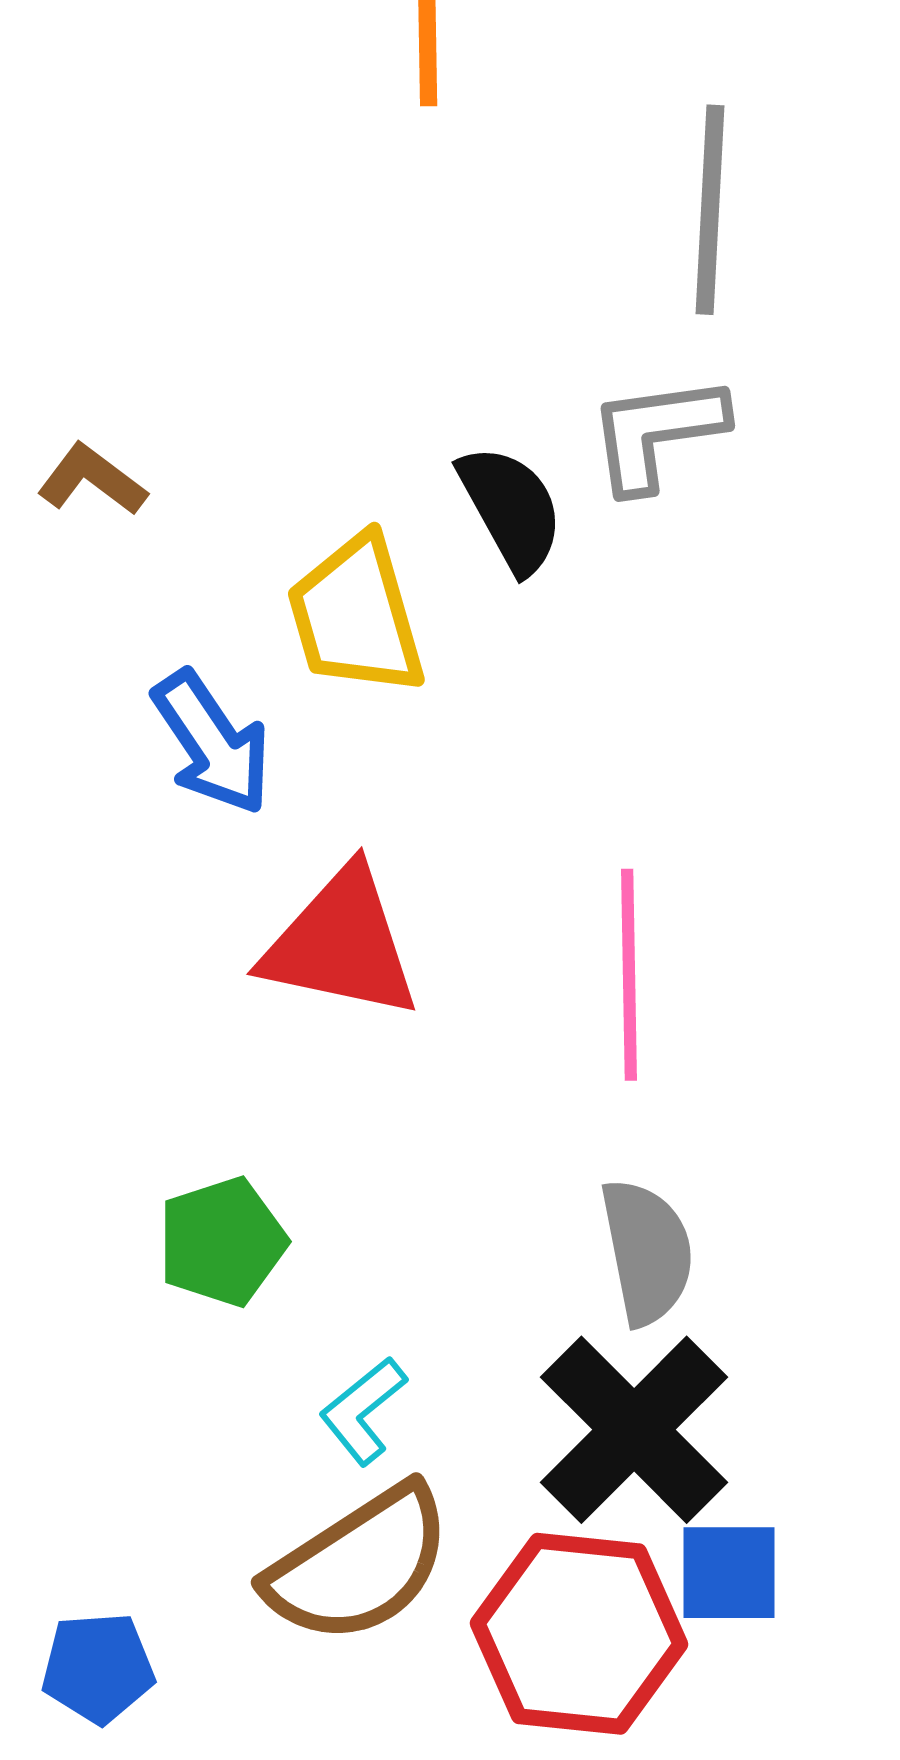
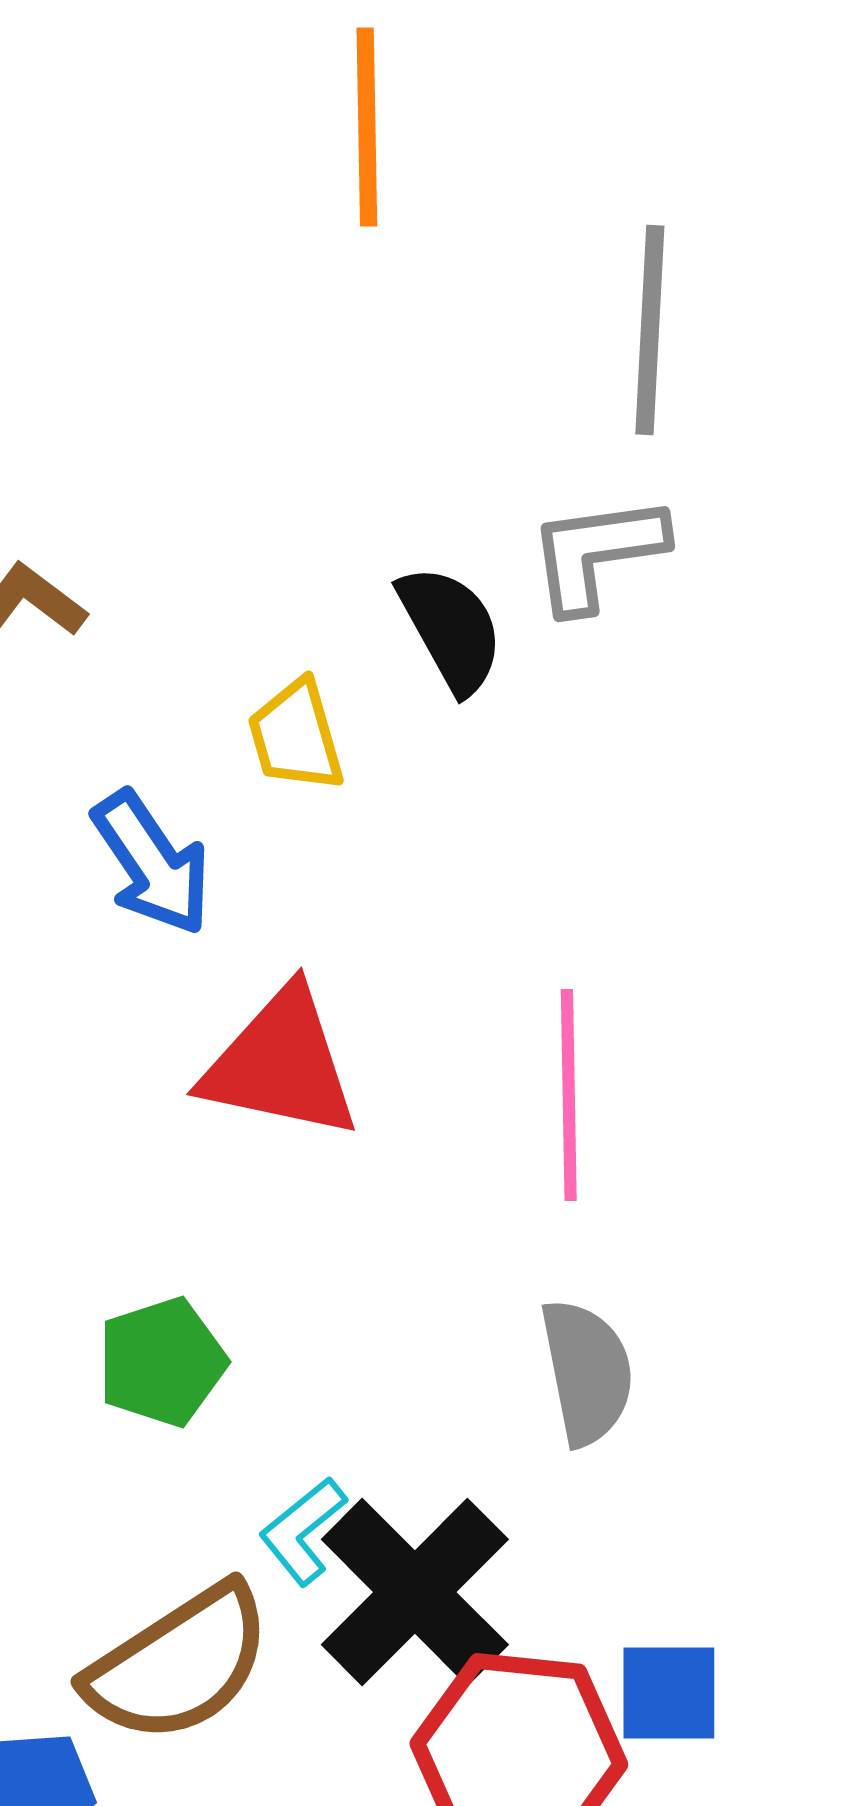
yellow trapezoid: (356, 616) -> (296, 736), size x0.7
black cross: (634, 1430) -> (415, 1592), moved
brown semicircle: (359, 1565) -> (179, 1664), moved

